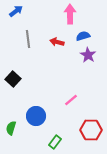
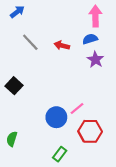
pink arrow: (70, 14) -> (95, 16), moved
gray line: (28, 39) -> (30, 42), turned -36
blue circle: (36, 116) -> (56, 117), moved
red hexagon: (91, 130) -> (90, 131), moved

